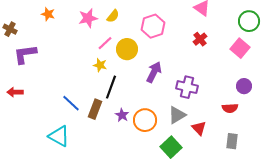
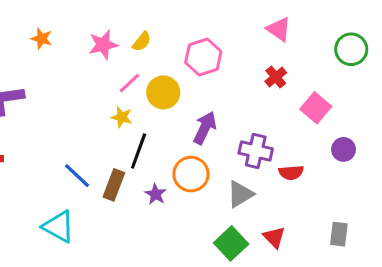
pink square: (240, 48) -> (316, 108), moved
red semicircle: (230, 108) -> (291, 173), moved
orange circle: (145, 120) -> (191, 174), moved
red triangle: (199, 128) -> (274, 237), moved
gray rectangle: (232, 141) -> (339, 234), moved

